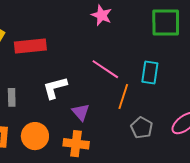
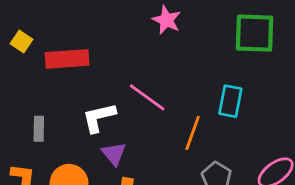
pink line: (105, 69) -> (147, 97), moved
purple triangle: (81, 112) -> (114, 154), moved

